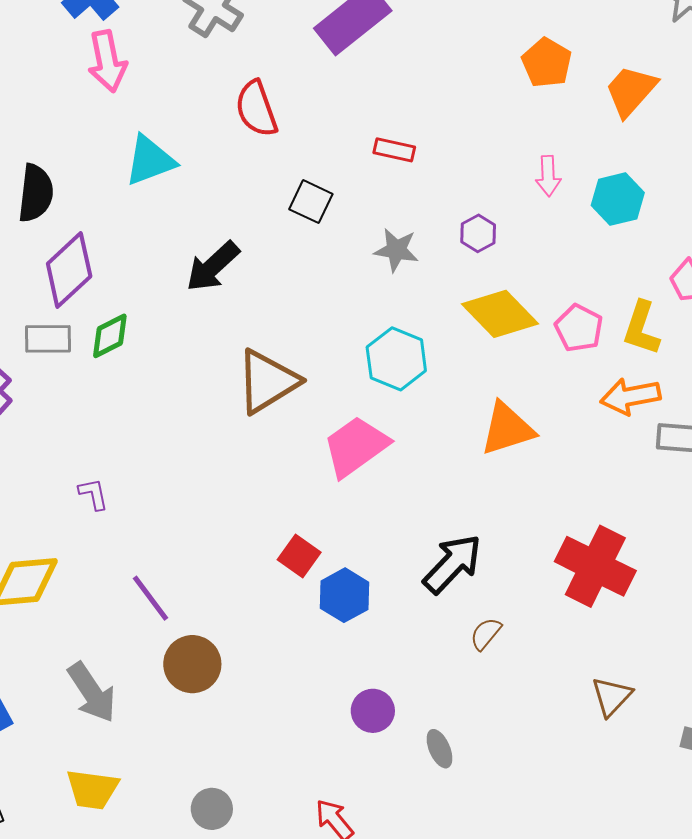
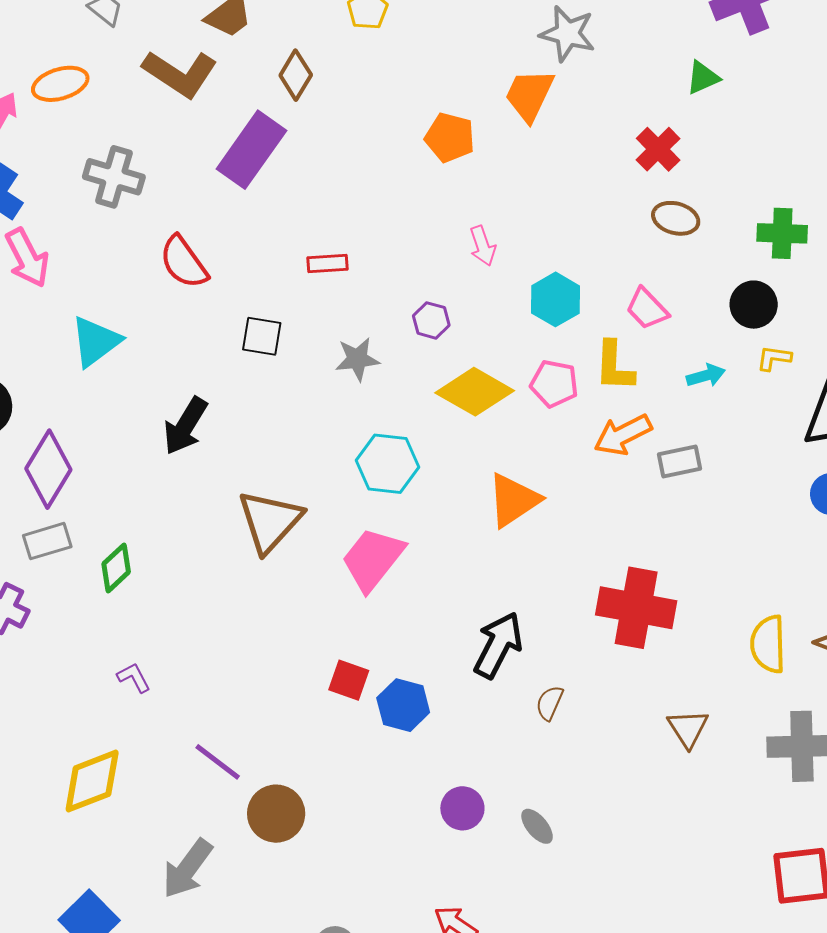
orange trapezoid: (631, 91) -> (529, 95), moved
cyan hexagon: (618, 199) -> (556, 299), moved
green diamond: (110, 336) -> (116, 568), moved
gray arrow: (92, 692) -> (187, 869), turned 86

